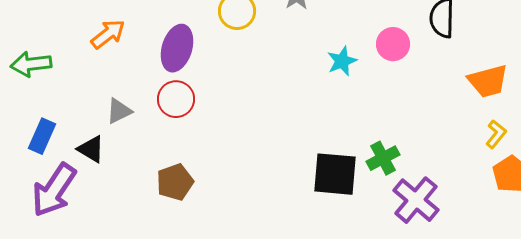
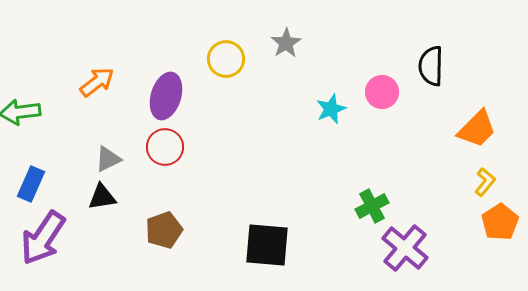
orange trapezoid: (488, 81) -> (477, 129), turned -30
black triangle: (91, 149) -> (102, 197), moved, turned -40
black square: (335, 174) -> (267, 245), moved

